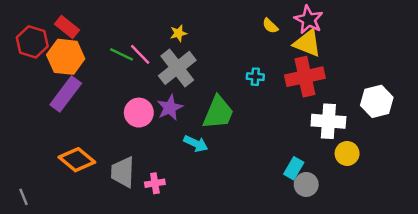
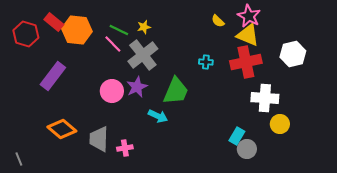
green line: (121, 54) -> (119, 30), moved
orange hexagon: (66, 57) -> (77, 30), moved
white hexagon: (377, 101) -> (293, 54), moved

